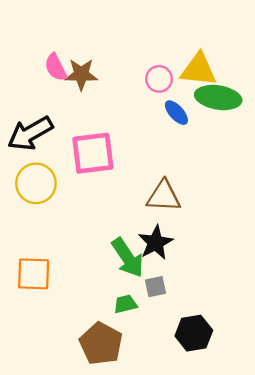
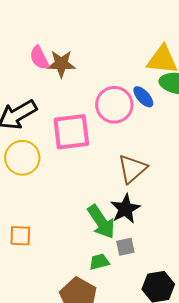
pink circle: (159, 79) -> (114, 105), moved, size x1.6
brown triangle: (164, 196) -> (132, 169), turned -44
orange square: (34, 274) -> (20, 236), size x0.7

